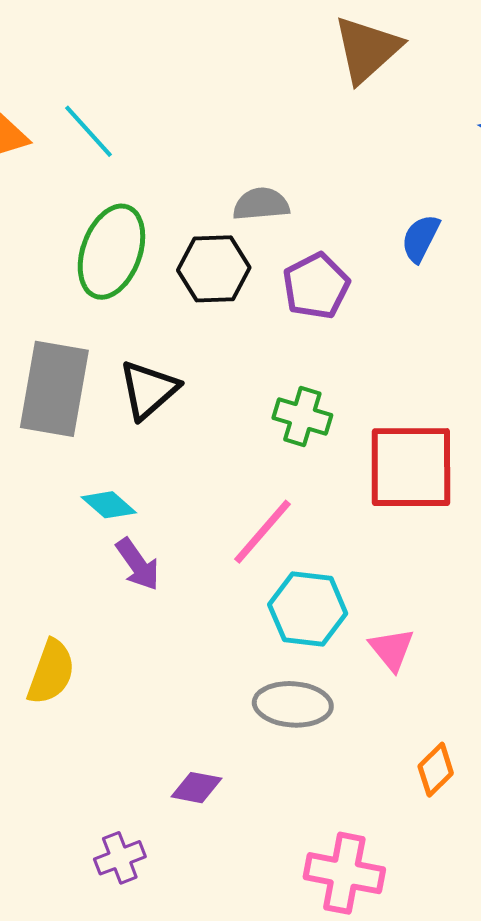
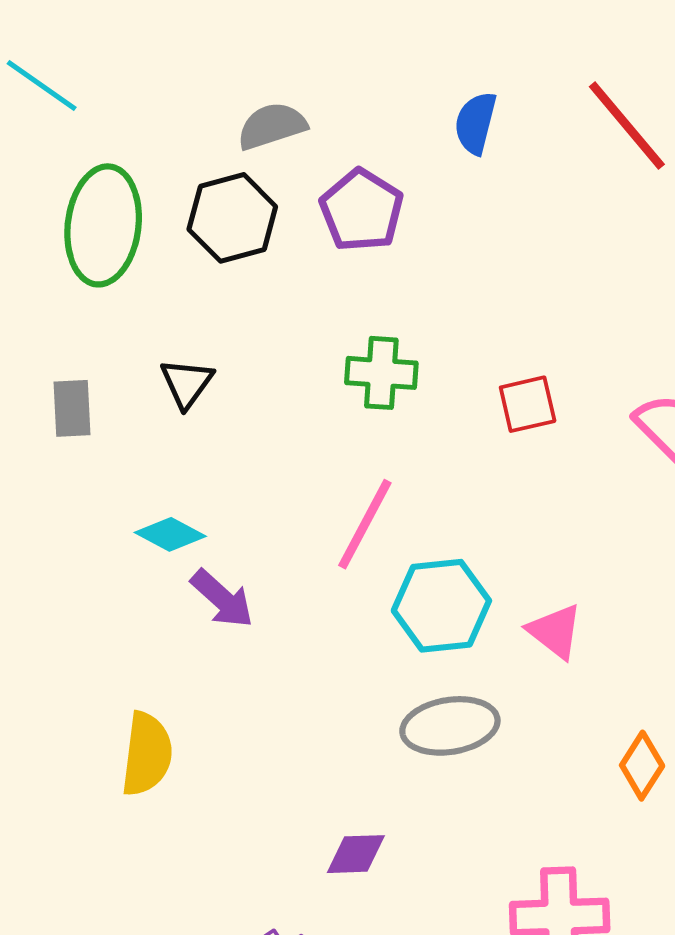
gray rectangle: (54, 389) -> (72, 408), size x0.5
black triangle: (149, 390) -> (187, 383), size x0.7
red square: (411, 467) -> (528, 404), size x0.5

